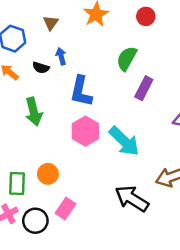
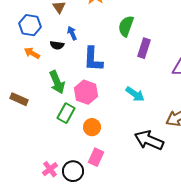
pink hexagon: (85, 131) -> (86, 92), moved
cyan arrow: (124, 141) -> (135, 94), size x0.7
orange circle: (48, 174) -> (92, 127), moved
green rectangle: (17, 183) -> (66, 113), moved, turned 36

